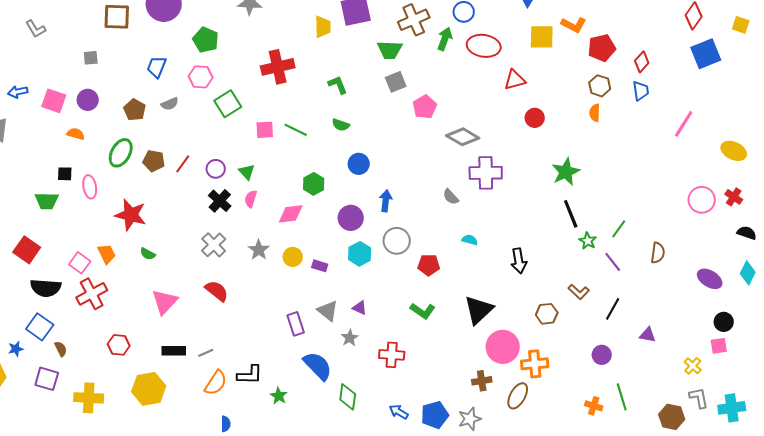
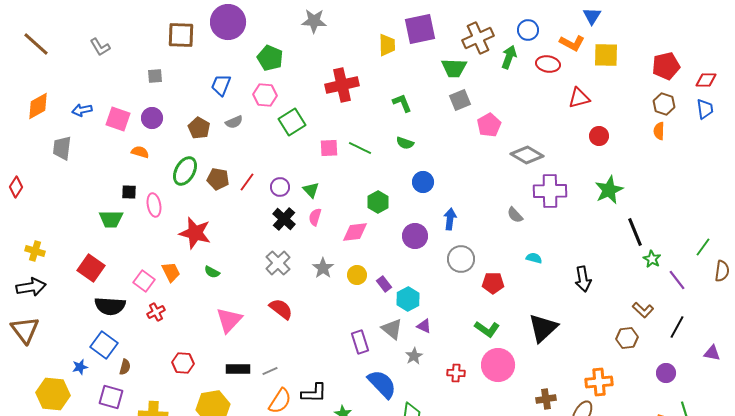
orange L-shape: (574, 25) -> (572, 43), moved
red ellipse: (484, 46) -> (548, 64), size x0.7
red diamond: (642, 62) -> (706, 80), turned 50
green star: (566, 172) -> (609, 190), moved
green line: (619, 229) -> (703, 247), moved
cyan hexagon: (360, 254) -> (408, 299), moved
purple rectangle: (320, 266) -> (384, 284), turned 35
red cross: (92, 294) -> (156, 312), size x0.6
brown hexagon: (547, 314) -> (627, 338), moved
pink circle: (503, 347) -> (498, 365), moved
brown semicircle: (61, 349) -> (125, 367), turned 42
red cross: (392, 355) -> (456, 373), size x0.7

